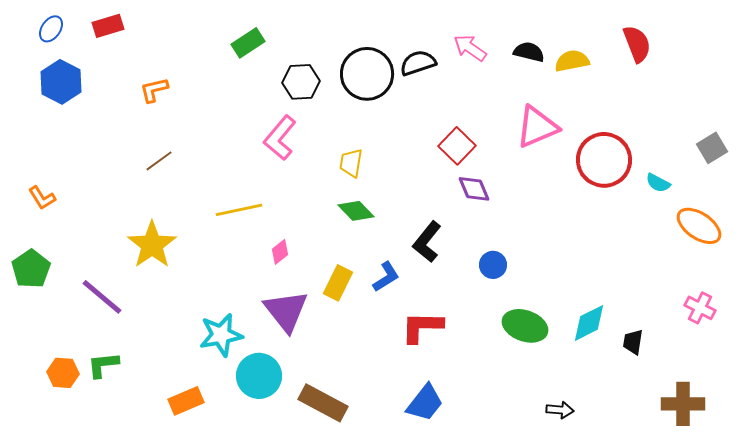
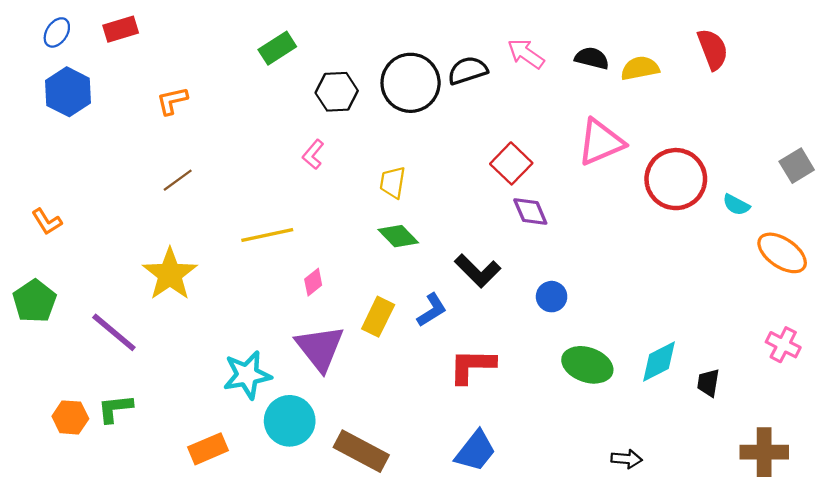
pink L-shape: (280, 138) -> (313, 154), size x0.6
black L-shape: (427, 242) -> (478, 271), turned -84

